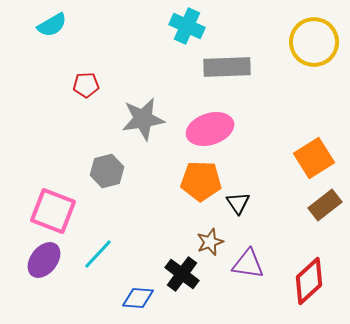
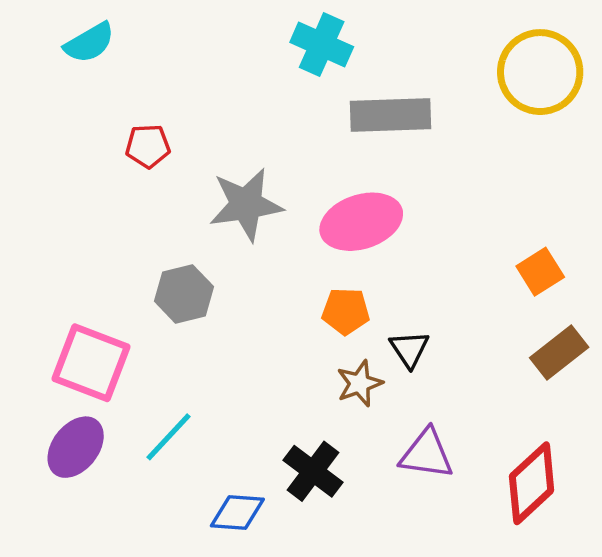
orange square: (314, 158) -> (540, 272), size x0.7
orange pentagon: (201, 181) -> (346, 311), size x0.7
brown star: (210, 242) -> (360, 383), moved

